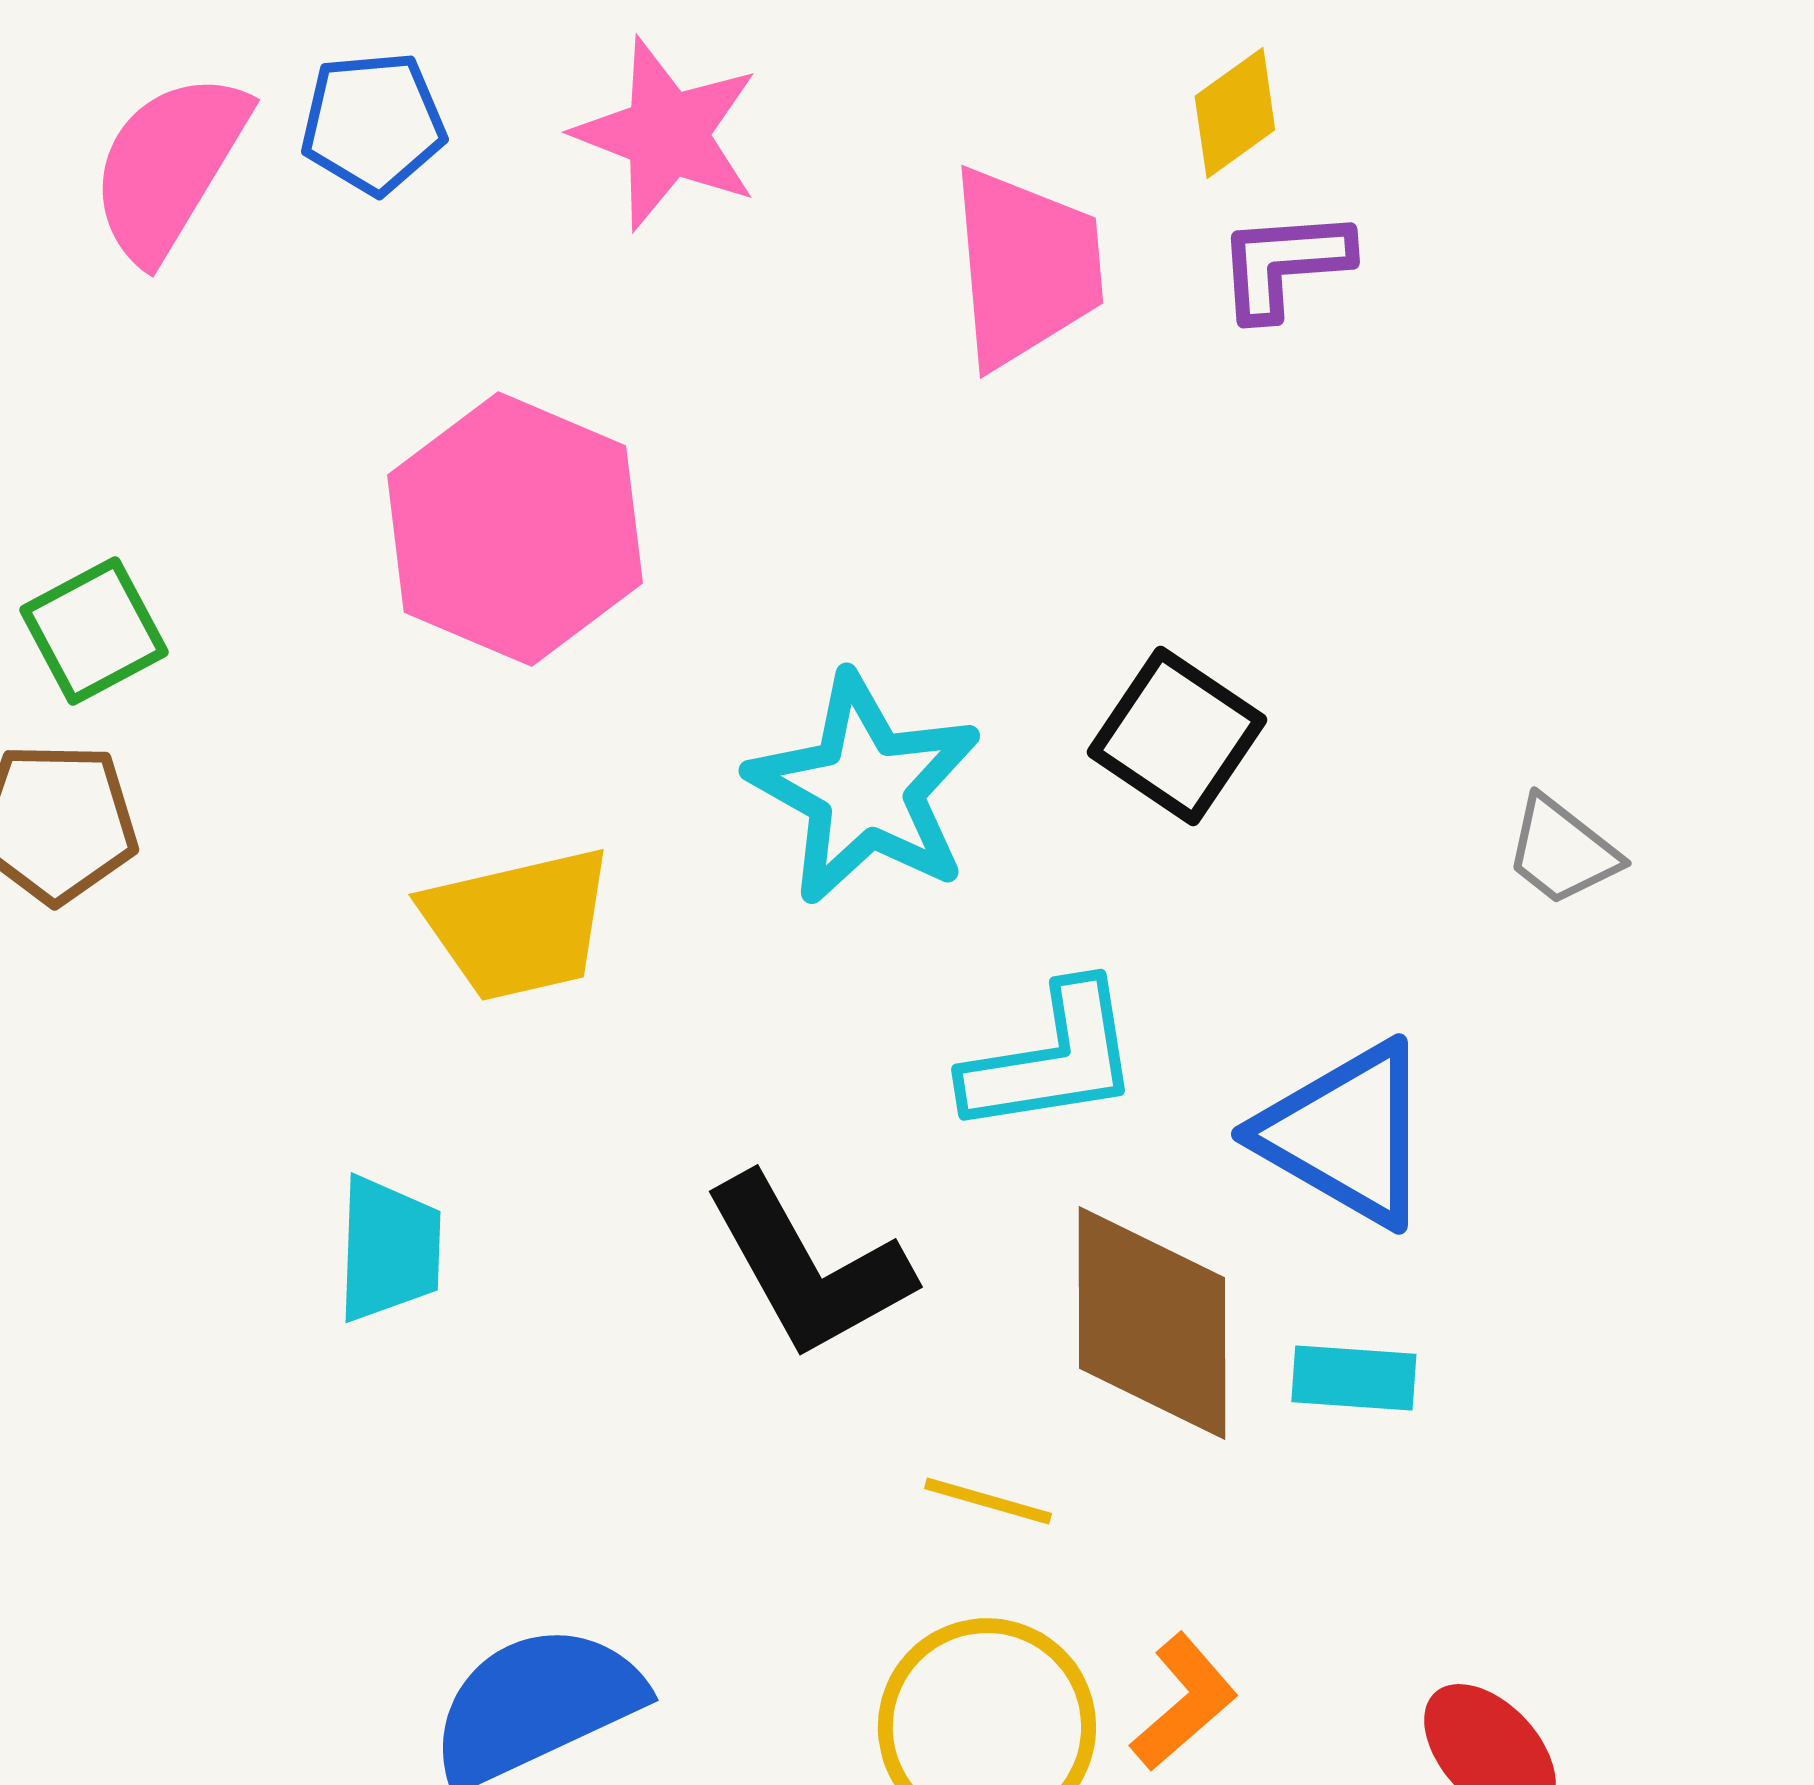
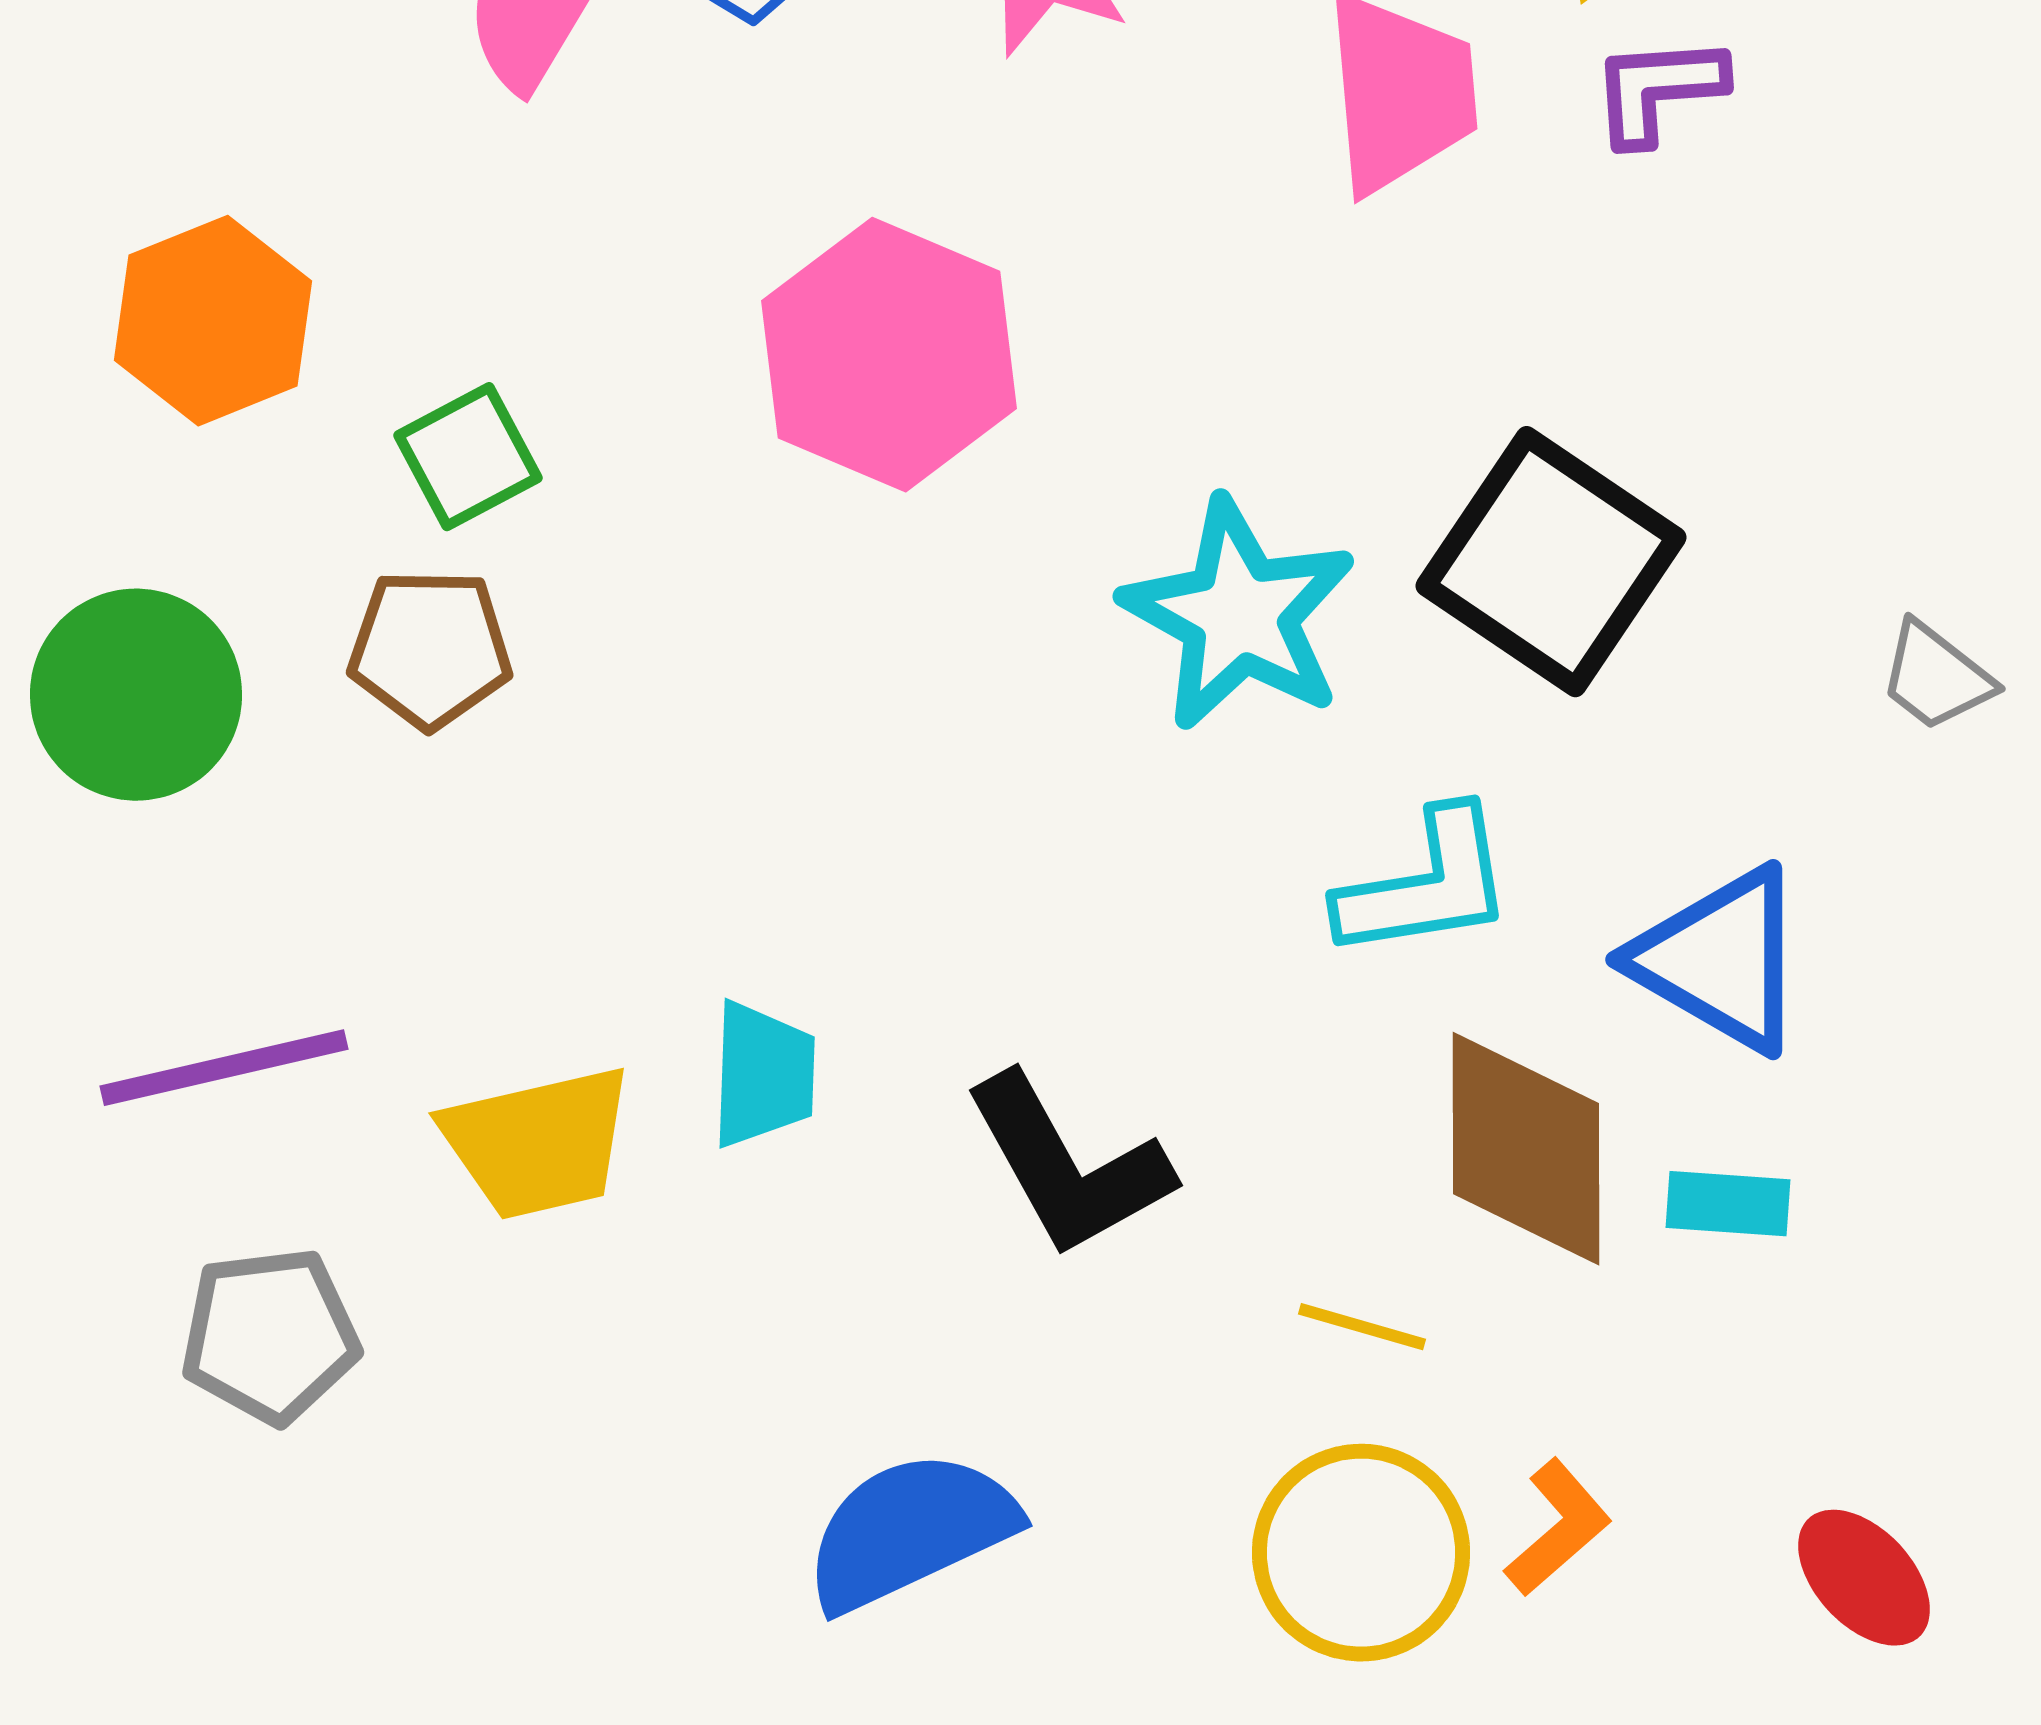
black square: (1177, 736) -> (1551, 562), size x1.5
yellow trapezoid: (518, 924) -> (538, 1143), moved
black L-shape: (808, 1267) -> (1068, 1166), moved

